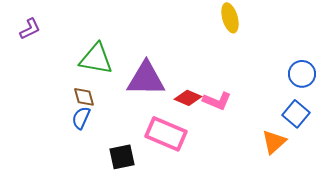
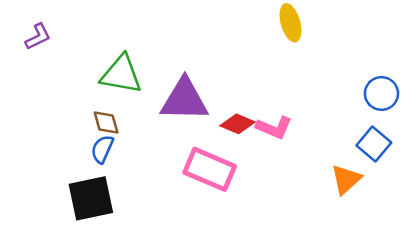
black square: (122, 157) -> (91, 198), moved, size x1.4

